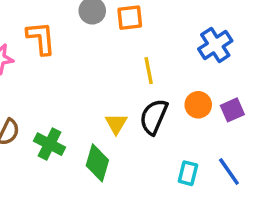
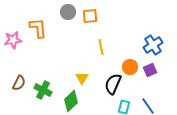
blue cross: (215, 45) -> (153, 45), moved
black semicircle: (154, 117) -> (113, 84), moved
green diamond: (97, 163) -> (71, 101), turned 30

